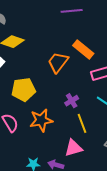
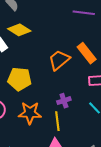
yellow line: (82, 123) -> (57, 121), moved

